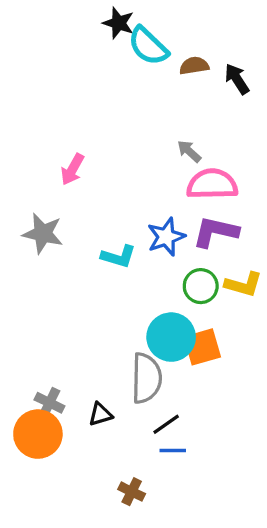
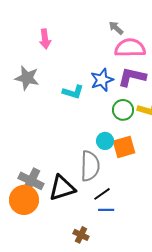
pink arrow: (72, 169) -> (45, 39), turned -36
cyan circle: (171, 337) -> (105, 141), size x0.6
gray cross: (49, 403) -> (31, 181), size x1.4
black triangle: (100, 414) -> (62, 188), size x1.8

